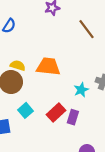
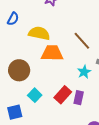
brown line: (86, 29) -> (82, 41), moved
yellow semicircle: (18, 65) -> (39, 33), moved, size x1.5

